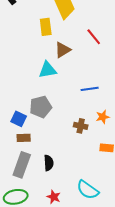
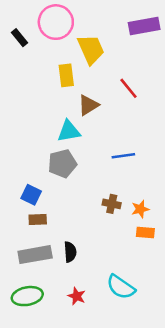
gray pentagon: (41, 107) -> (62, 164), moved
orange star: (103, 117) -> (140, 209), moved
gray rectangle: (22, 165) -> (35, 255), turned 60

